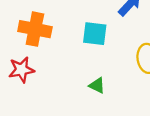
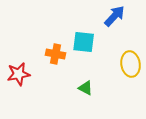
orange cross: (35, 29) -> (56, 54), moved, size x0.7

